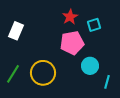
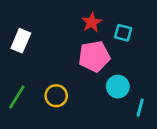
cyan square: (94, 25) -> (123, 33), turned 32
yellow circle: (43, 73) -> (56, 96), size x0.7

